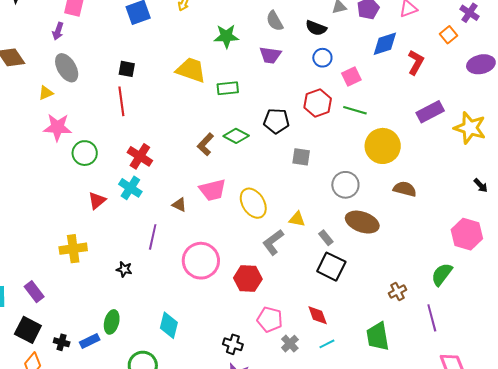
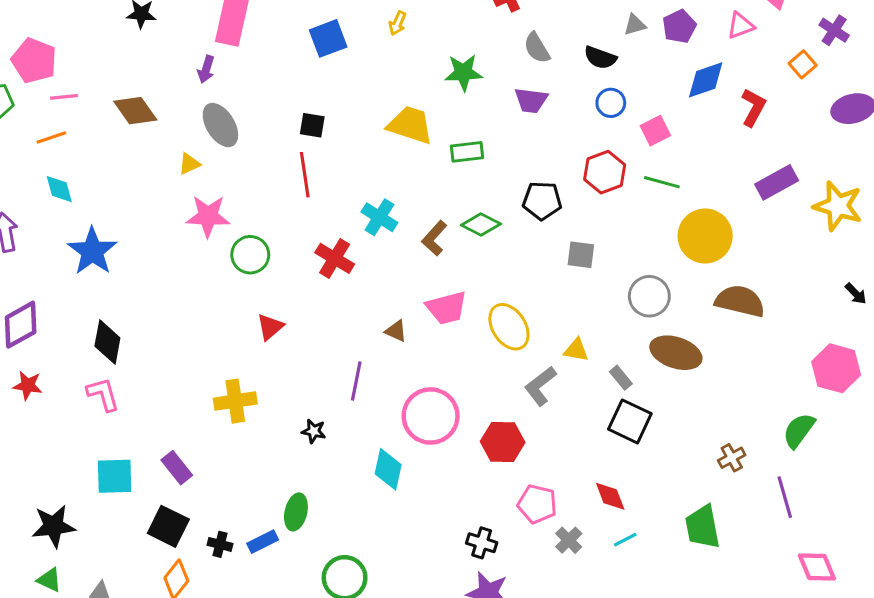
cyan cross: (130, 188) -> (379, 217), moved
brown semicircle: (405, 189) -> (740, 301), size x1.4
cyan diamond: (169, 325) -> (388, 469), moved

